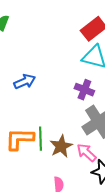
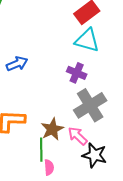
green line: (41, 139) -> (41, 150), moved

